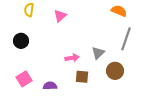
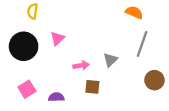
pink triangle: (60, 16) -> (57, 38), moved
black circle: (21, 41) -> (24, 46), size x1.6
brown circle: (115, 71) -> (154, 80), moved

